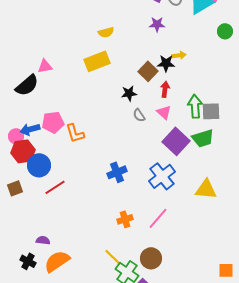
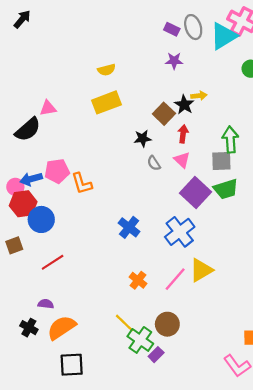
yellow semicircle: (106, 32) -> (107, 70), moved
black star: (166, 63) -> (184, 105), turned 30
green arrow: (195, 106) -> (230, 140), moved
gray square: (211, 111) -> (221, 161), moved
blue cross: (117, 172) -> (129, 227), turned -30
red line: (55, 187) -> (53, 262), moved
yellow triangle: (206, 189) -> (201, 270), moved, turned -35
orange cross: (125, 219) -> (138, 280), turned -35

